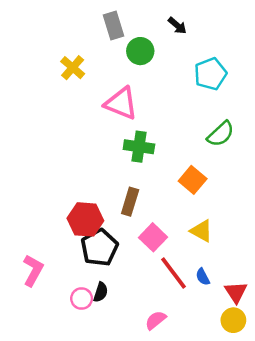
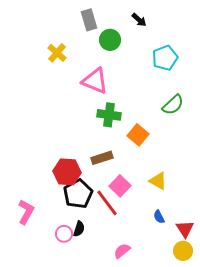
orange square: (193, 180) -> (138, 135), moved
brown rectangle: (130, 202) -> (102, 158), turned 55
red line: (173, 273) -> (107, 203), moved

